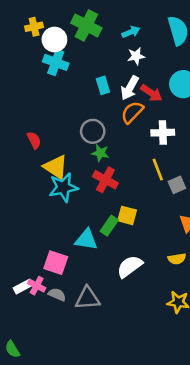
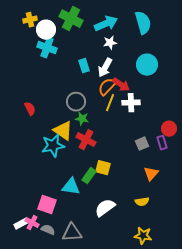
cyan arrow: (131, 32) -> (106, 24), size x1.6
red arrow: (151, 93) -> (121, 85), moved
yellow triangle: (56, 167) -> (63, 131), moved
yellow line: (158, 170) -> (110, 103), moved, turned 42

